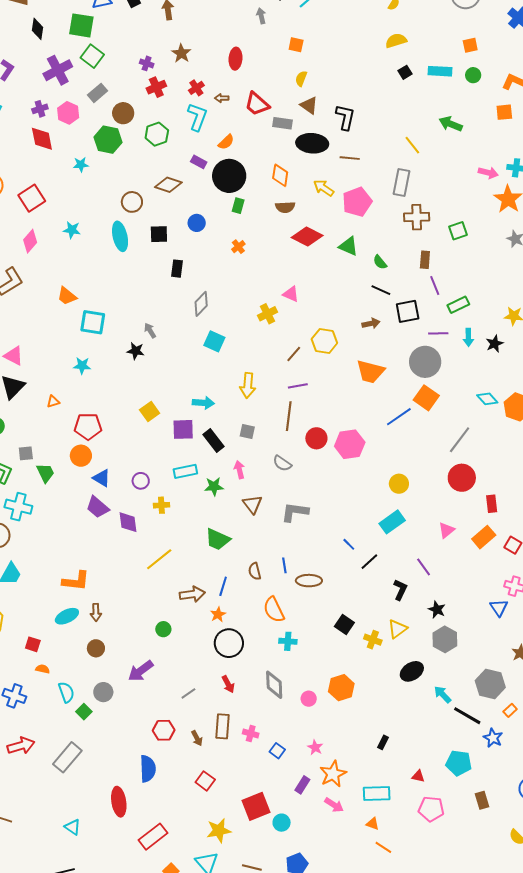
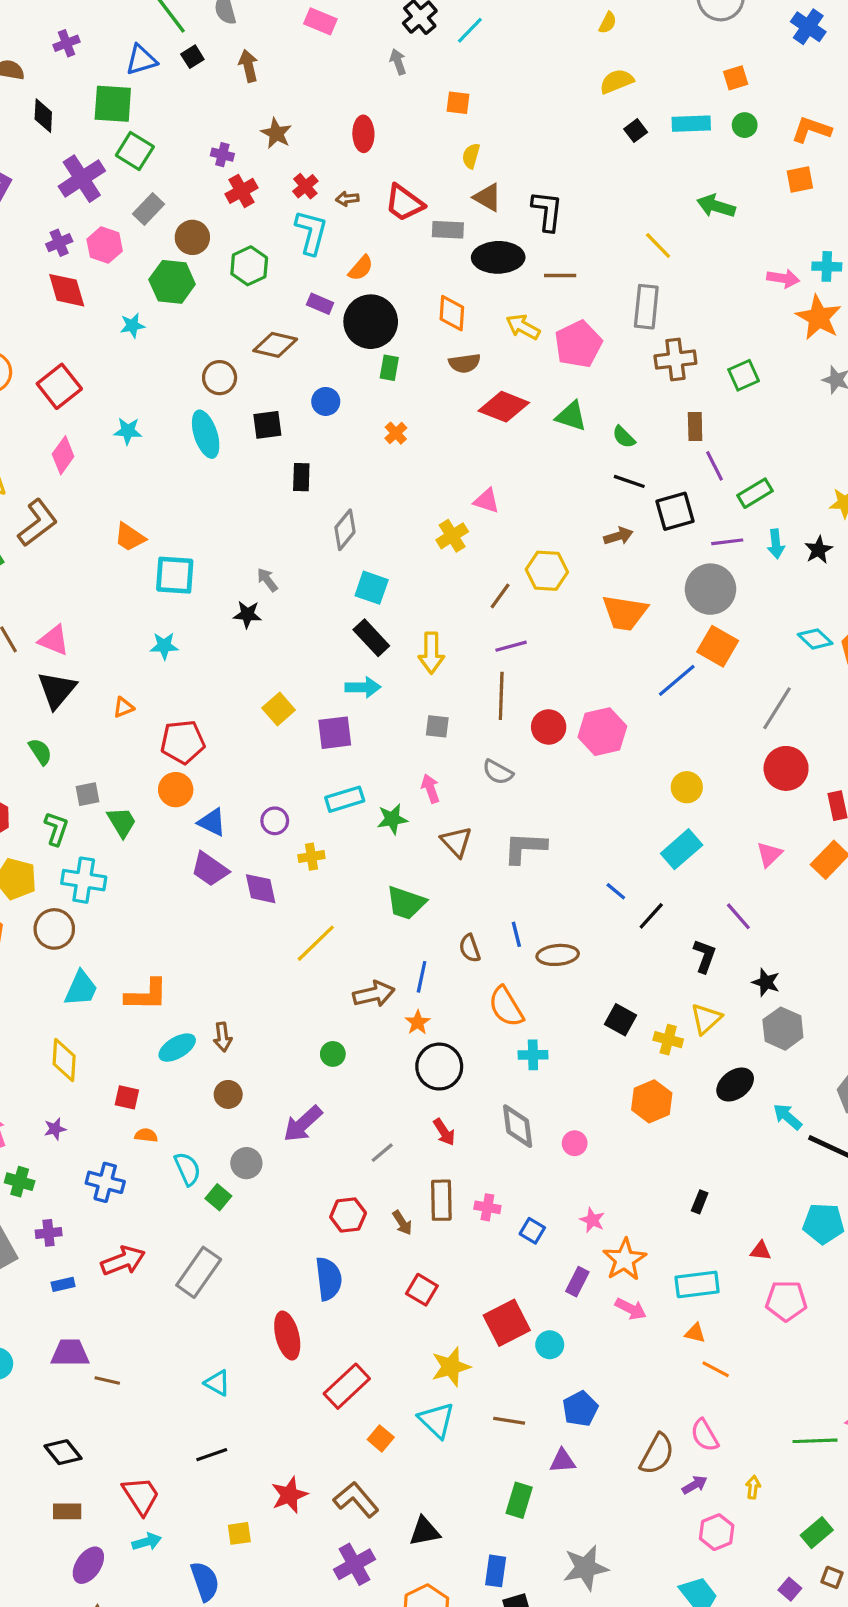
black rectangle: (213, 441) -> (371, 638), moved
orange L-shape: (76, 581) -> (146, 995), moved
orange hexagon: (341, 688) -> (652, 1101), moved

